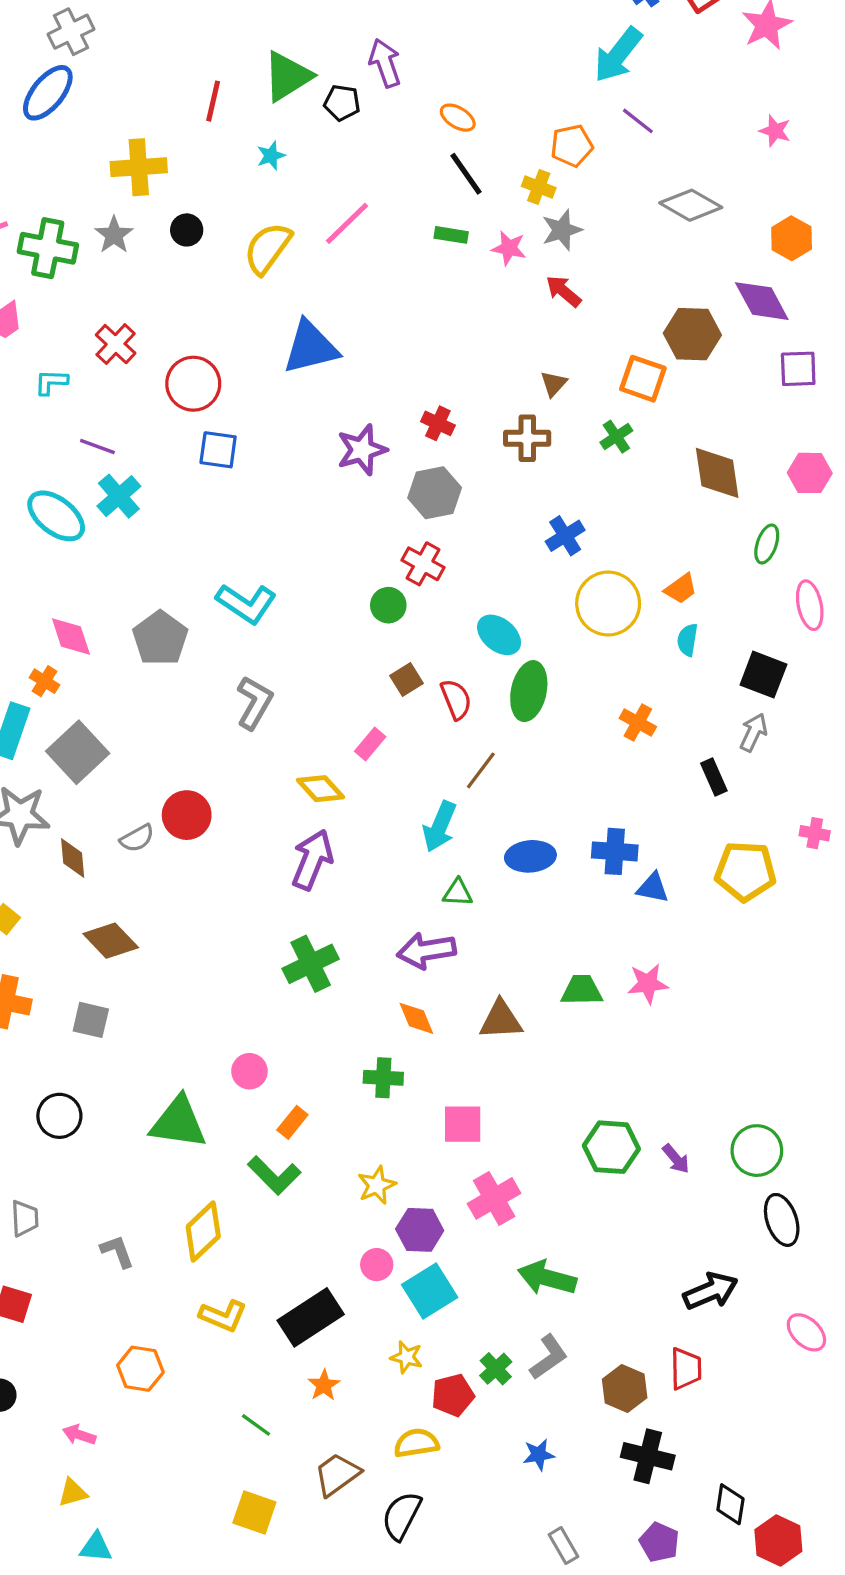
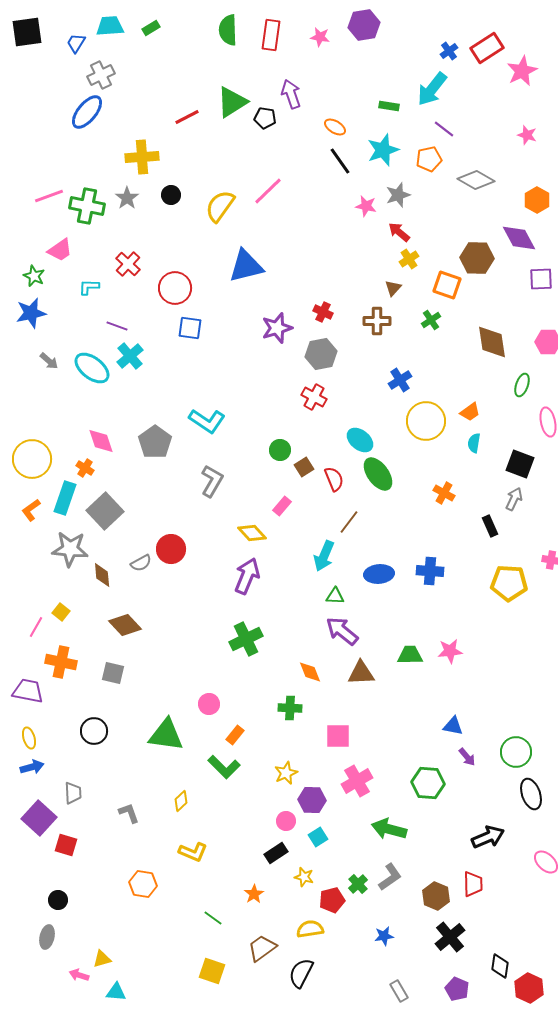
red line: (213, 101) -> (187, 117), turned 50
orange pentagon: (572, 146) -> (429, 159), moved
cyan star: (271, 156) -> (383, 150), moved, size x1.8
yellow cross: (539, 187) -> (409, 259), moved, turned 36
green rectangle: (451, 235) -> (389, 106), moved
green circle: (388, 605) -> (280, 450), moved
green ellipse: (529, 691) -> (378, 474), turned -48
blue triangle: (653, 888) -> (453, 726), moved
purple arrow: (426, 951) -> (342, 631), moved, turned 48
green hexagon: (611, 1147) -> (428, 783), moved
yellow diamond: (203, 1232) -> (181, 801), size x0.6
cyan square: (430, 1291) -> (318, 837), size x0.6
black rectangle: (311, 1317) -> (276, 853), moved, size x0.6
pink arrow: (79, 1435) -> (79, 975), moved
black cross: (648, 1456) -> (450, 937), turned 36

